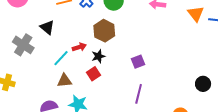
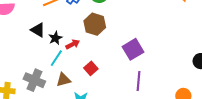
gray cross: (23, 45) -> (34, 80), moved
black star: (98, 56) -> (55, 38), moved
purple square: (138, 62) -> (133, 49), size x1.5

